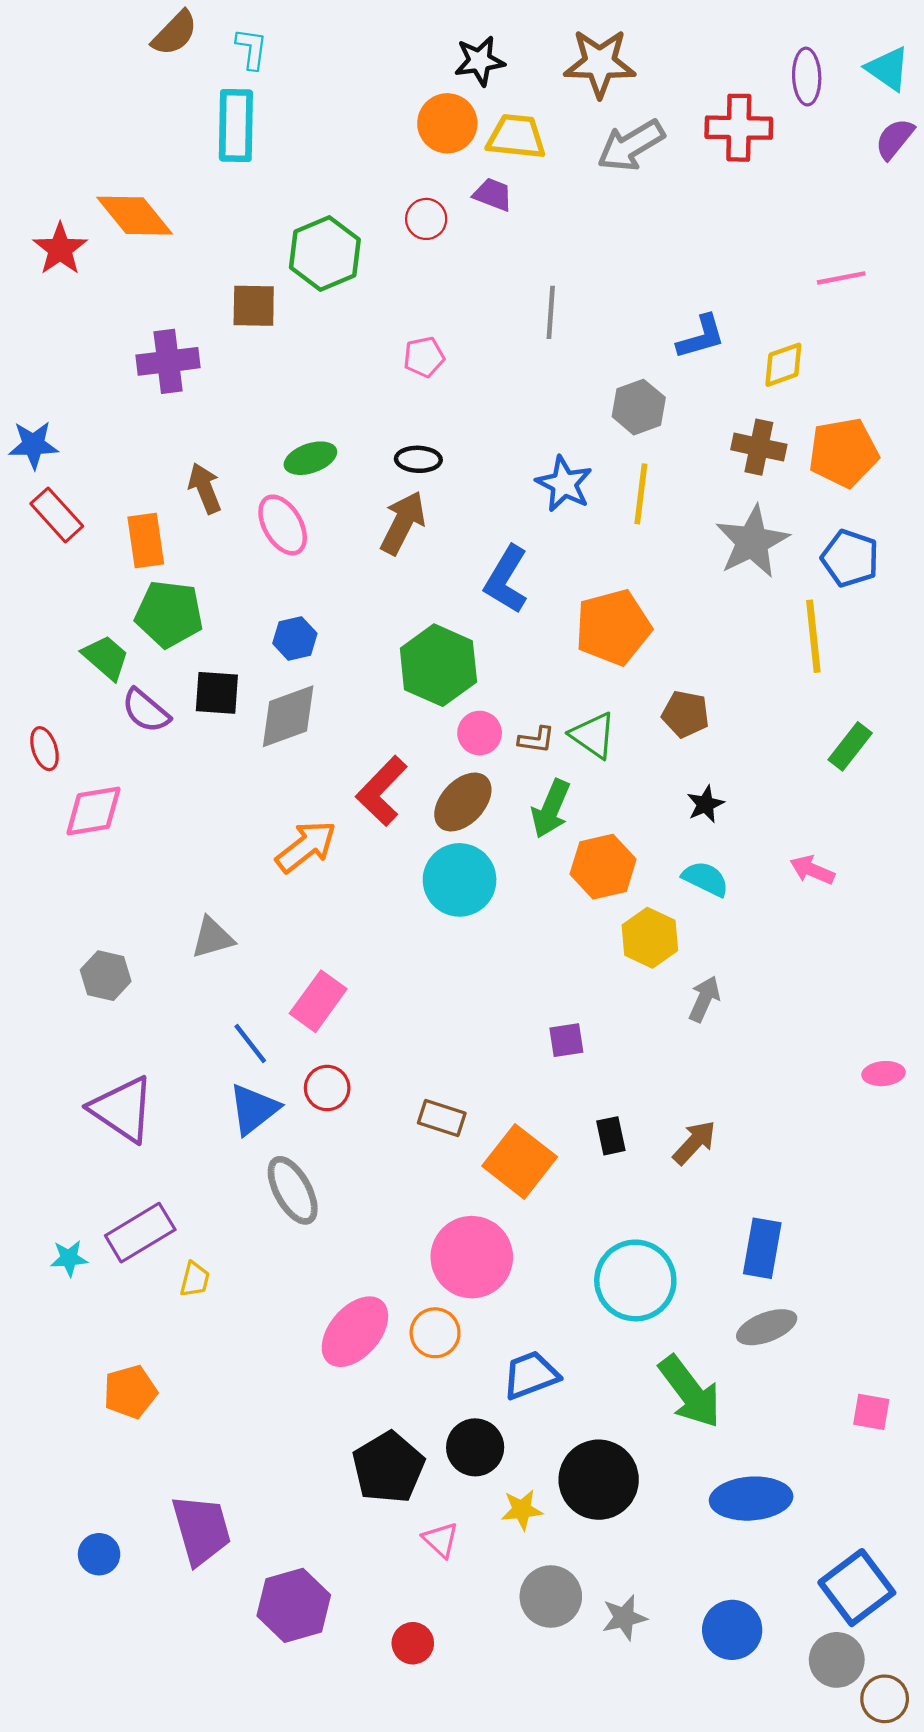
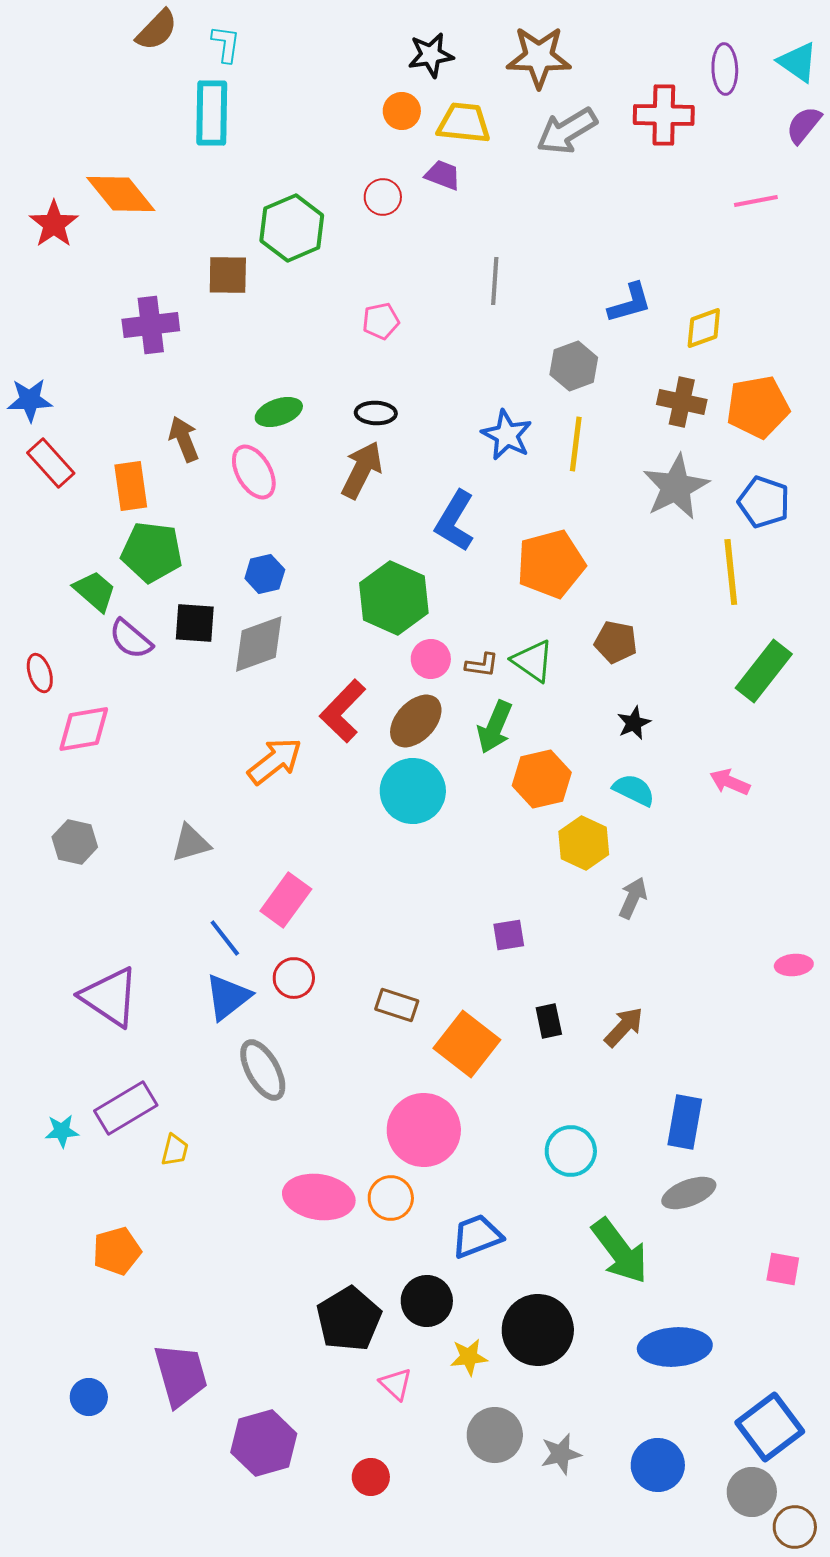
orange circle: (447, 123) -> (402, 111), size x0.7
pink line: (841, 278) -> (756, 201), moved
green rectangle: (850, 746) -> (764, 671), size x1.4
gray hexagon: (106, 976) -> (75, 842), moved
cyan circle: (635, 1280) -> (571, 1151), size x0.7
pink ellipse: (355, 1332) -> (319, 1197), turned 58

